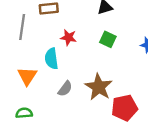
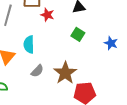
red star: (69, 37) -> (47, 15), moved

